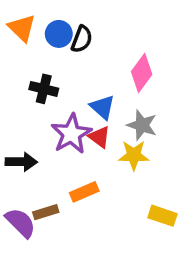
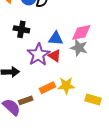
pink diamond: (142, 73) -> (81, 32), moved, turned 45
blue triangle: (102, 107) -> (56, 38), turned -35
yellow star: (134, 155) -> (66, 86), moved

